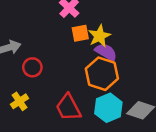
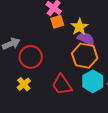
orange square: (80, 33) -> (57, 22), moved
red circle: (32, 67) -> (31, 57), size x1.5

